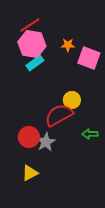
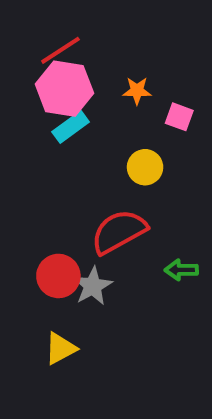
pink square: (89, 58) -> (179, 117), size x0.6
yellow circle: (72, 100) -> (145, 167), moved

